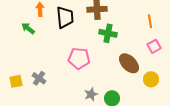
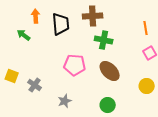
brown ellipse: (129, 63) -> (110, 71), moved
yellow square: (16, 81) -> (12, 76), moved, turned 32
gray star: (91, 94) -> (65, 101), moved

